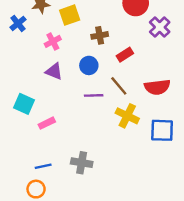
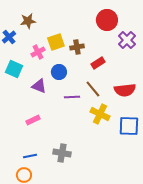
yellow square: (70, 15) -> (56, 42), moved
blue circle: (89, 65) -> (59, 72), moved
purple triangle: (54, 71) -> (39, 86), moved
cyan square: (24, 104) -> (14, 69), moved

